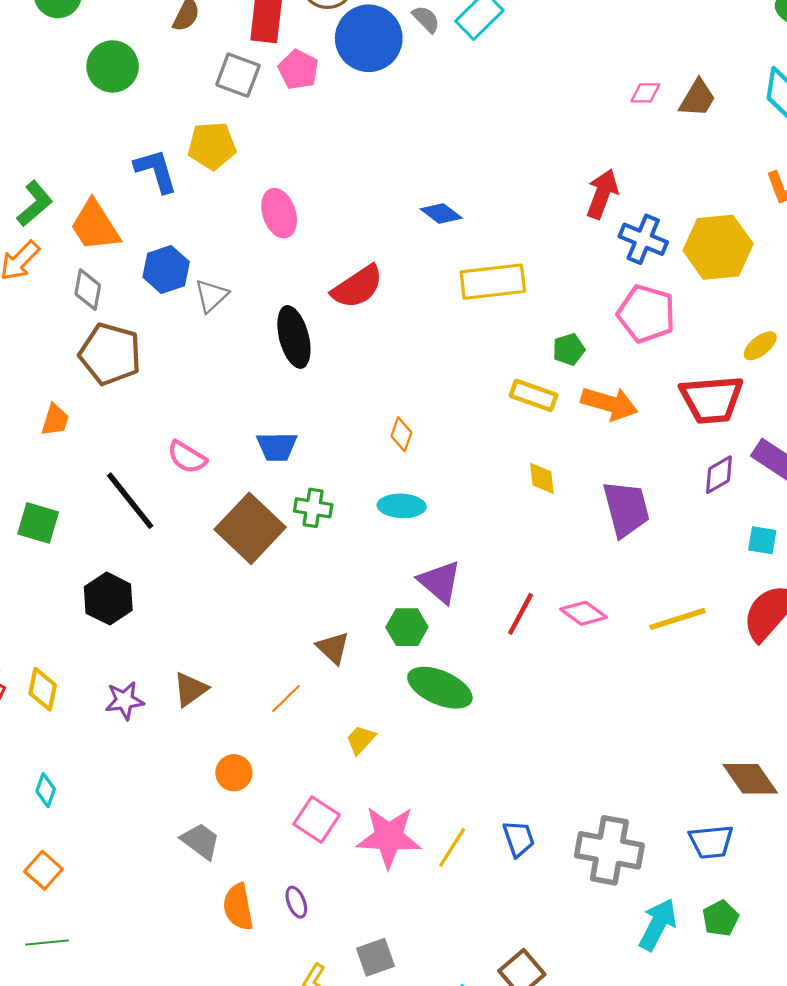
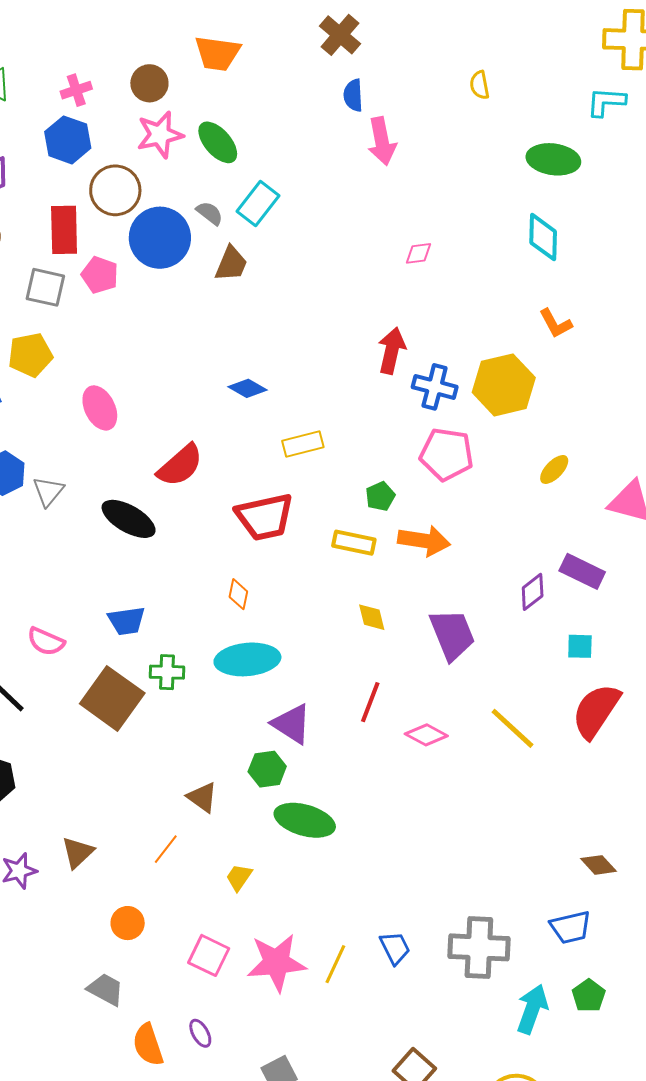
brown trapezoid: (697, 98) -> (231, 264), moved
yellow rectangle: (493, 282) -> (303, 444), size x0.7
black ellipse: (294, 337) -> (129, 519), turned -38
red trapezoid: (712, 399) -> (265, 517), moved
cyan ellipse: (402, 506) -> (247, 659), size x1.5
red line: (521, 614) -> (370, 702), moved
yellow line: (677, 619) -> (513, 728), turned 68
brown diamond: (750, 779) -> (598, 865), size x0.7

